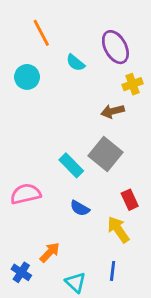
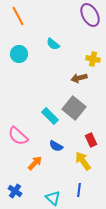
orange line: (41, 33) -> (18, 16), moved
purple ellipse: (115, 47) -> (90, 15), moved
yellow cross: (133, 84) -> (93, 59), turned 32
pink semicircle: (26, 194) -> (18, 136), turned -125
orange arrow: (50, 252) -> (35, 163), moved

